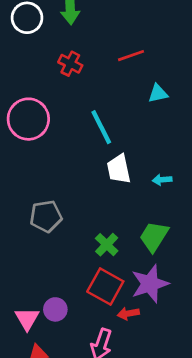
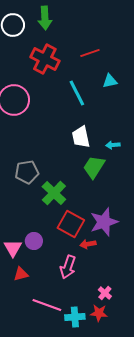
red cross: (70, 64) -> (45, 59), size x1.6
cyan line: (101, 127) -> (77, 93), moved
green trapezoid: (154, 237) -> (94, 167), moved
green cross: (107, 245) -> (54, 193), moved, size x1.4

